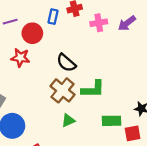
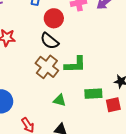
red circle: (32, 33) -> (54, 18), moved
green triangle: (68, 120) -> (60, 100), moved, turned 40

